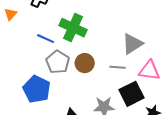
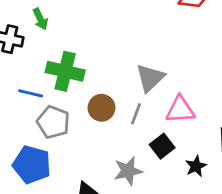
brown circle: (85, 63) -> (102, 108), moved
gray line: (117, 67) -> (136, 114), turned -63
black square: (131, 94) -> (162, 146), size x0.7

